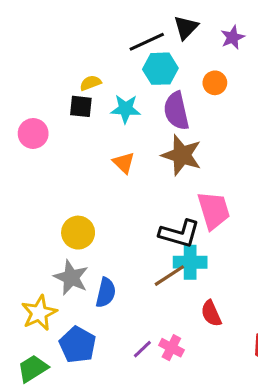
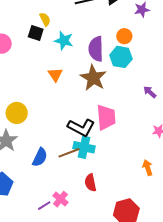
cyan hexagon: (160, 69) -> (121, 57), moved
yellow semicircle: (90, 83) -> (45, 19), turned 72
blue semicircle: (106, 293) -> (40, 157), moved
purple line: (142, 349) -> (44, 206), moved

